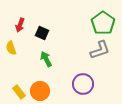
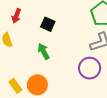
black square: (42, 33) -> (48, 24), moved
purple circle: (83, 84) -> (90, 68), moved

